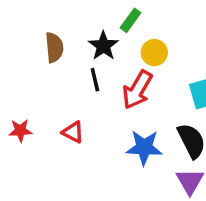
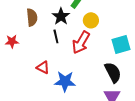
red star: (20, 131) -> (12, 41), moved
blue star: (144, 147) -> (65, 81), moved

